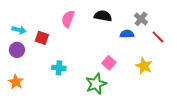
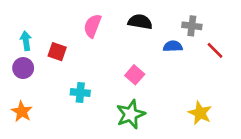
gray cross: (141, 19) -> (192, 26), turned -32
cyan arrow: (19, 30) -> (26, 41), turned -112
pink square: (109, 63) -> (135, 75), moved
yellow star: (144, 66) -> (200, 113), moved

